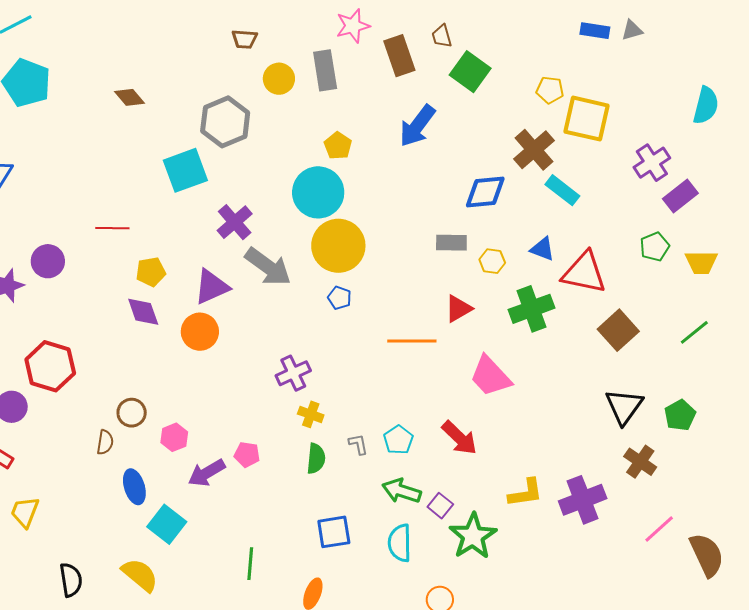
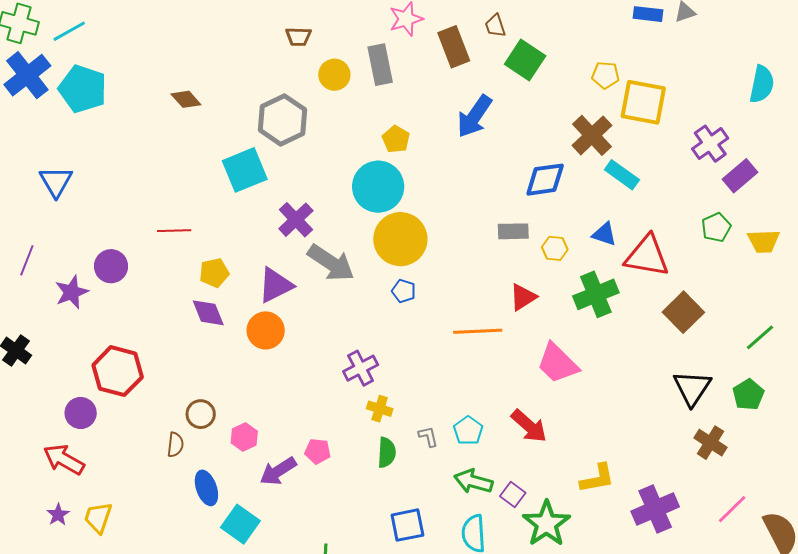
green line: (694, 332) -> (760, 337), moved
purple cross: (583, 500) -> (655, 509), moved

